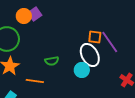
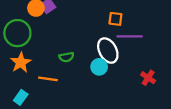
orange square: (95, 37) -> (115, 19), moved
purple line: (110, 42) -> (130, 36), turned -55

